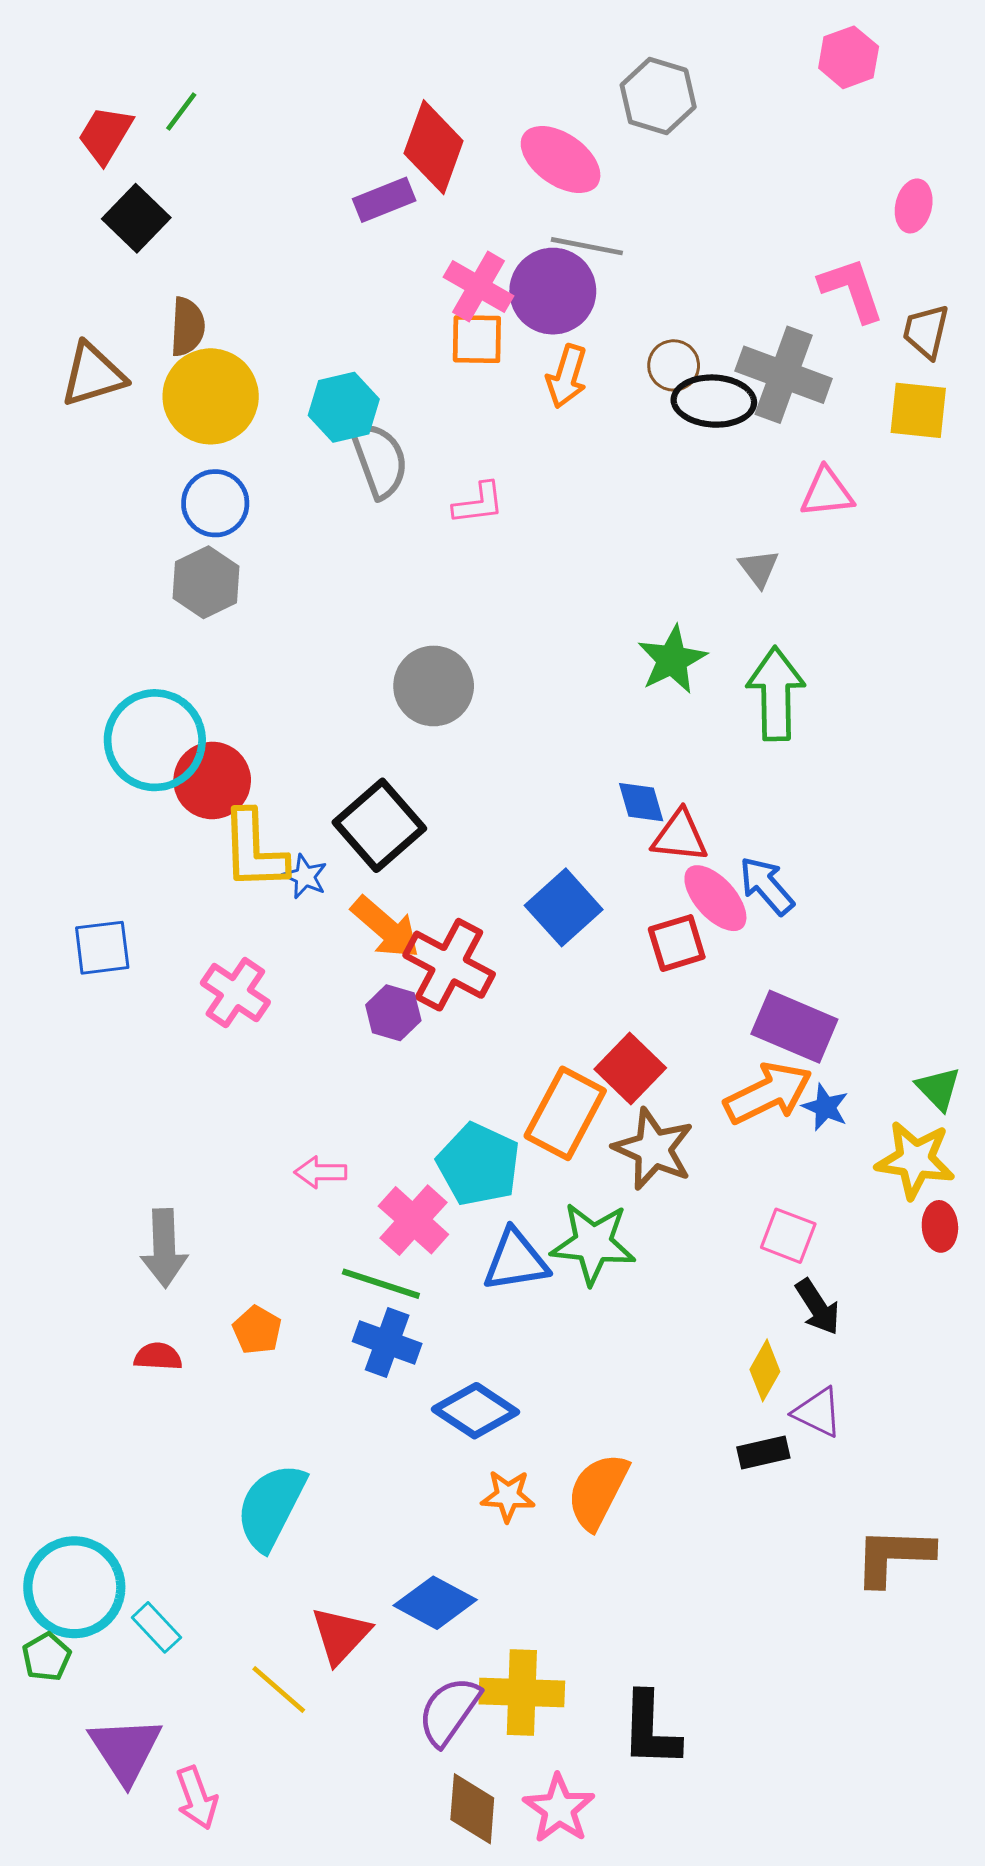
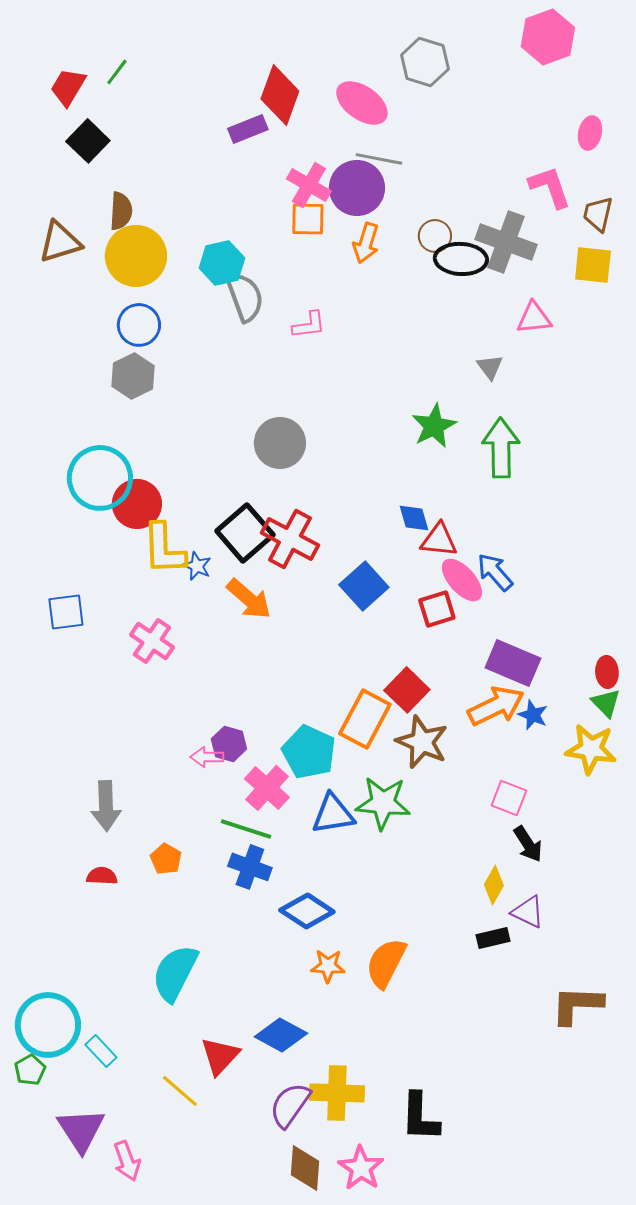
pink hexagon: (849, 57) -> (548, 37), size x1.4
red cross: (449, 965) -> (290, 539), moved
purple hexagon: (393, 1013) -> (229, 744), moved
red ellipse: (940, 1226) -> (607, 672), moved

